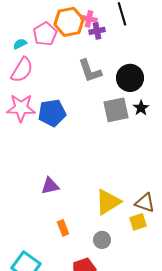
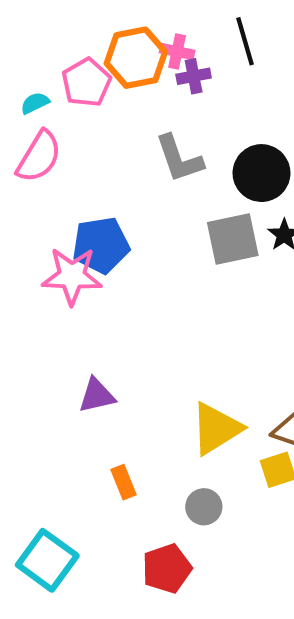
pink star: (21, 108) -> (72, 276), moved

